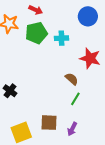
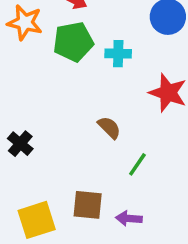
brown semicircle: (72, 79) -> (109, 128), moved
purple arrow: (72, 129) -> (129, 218), turned 64

